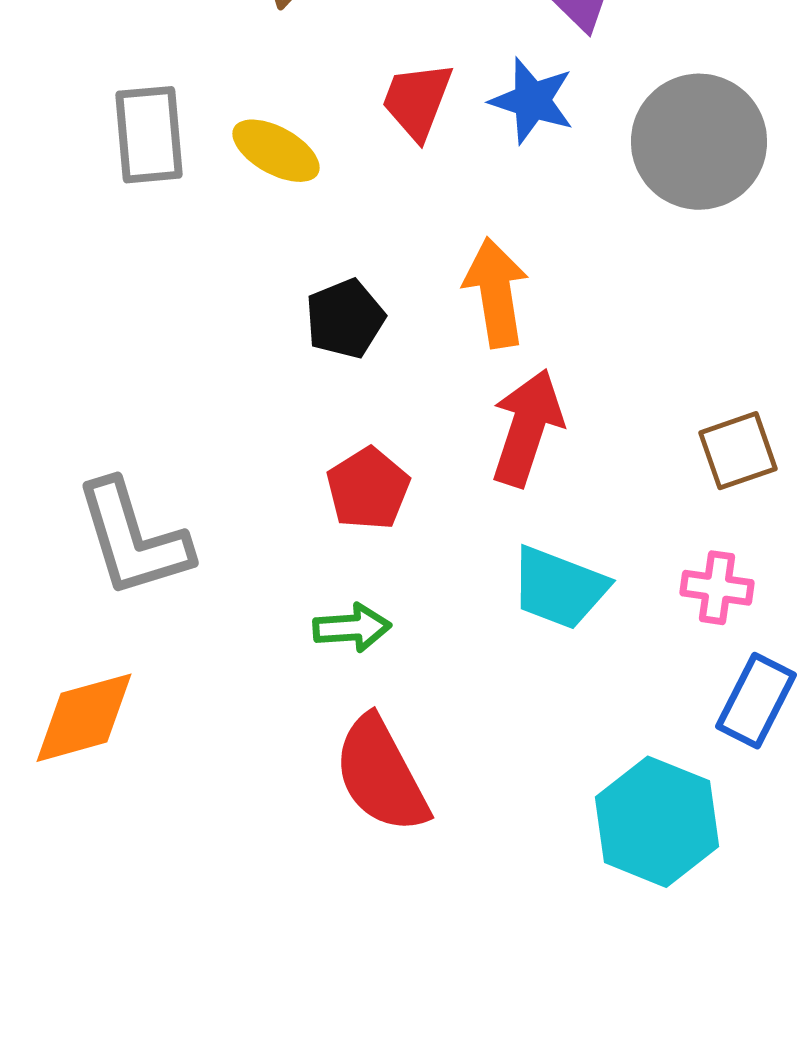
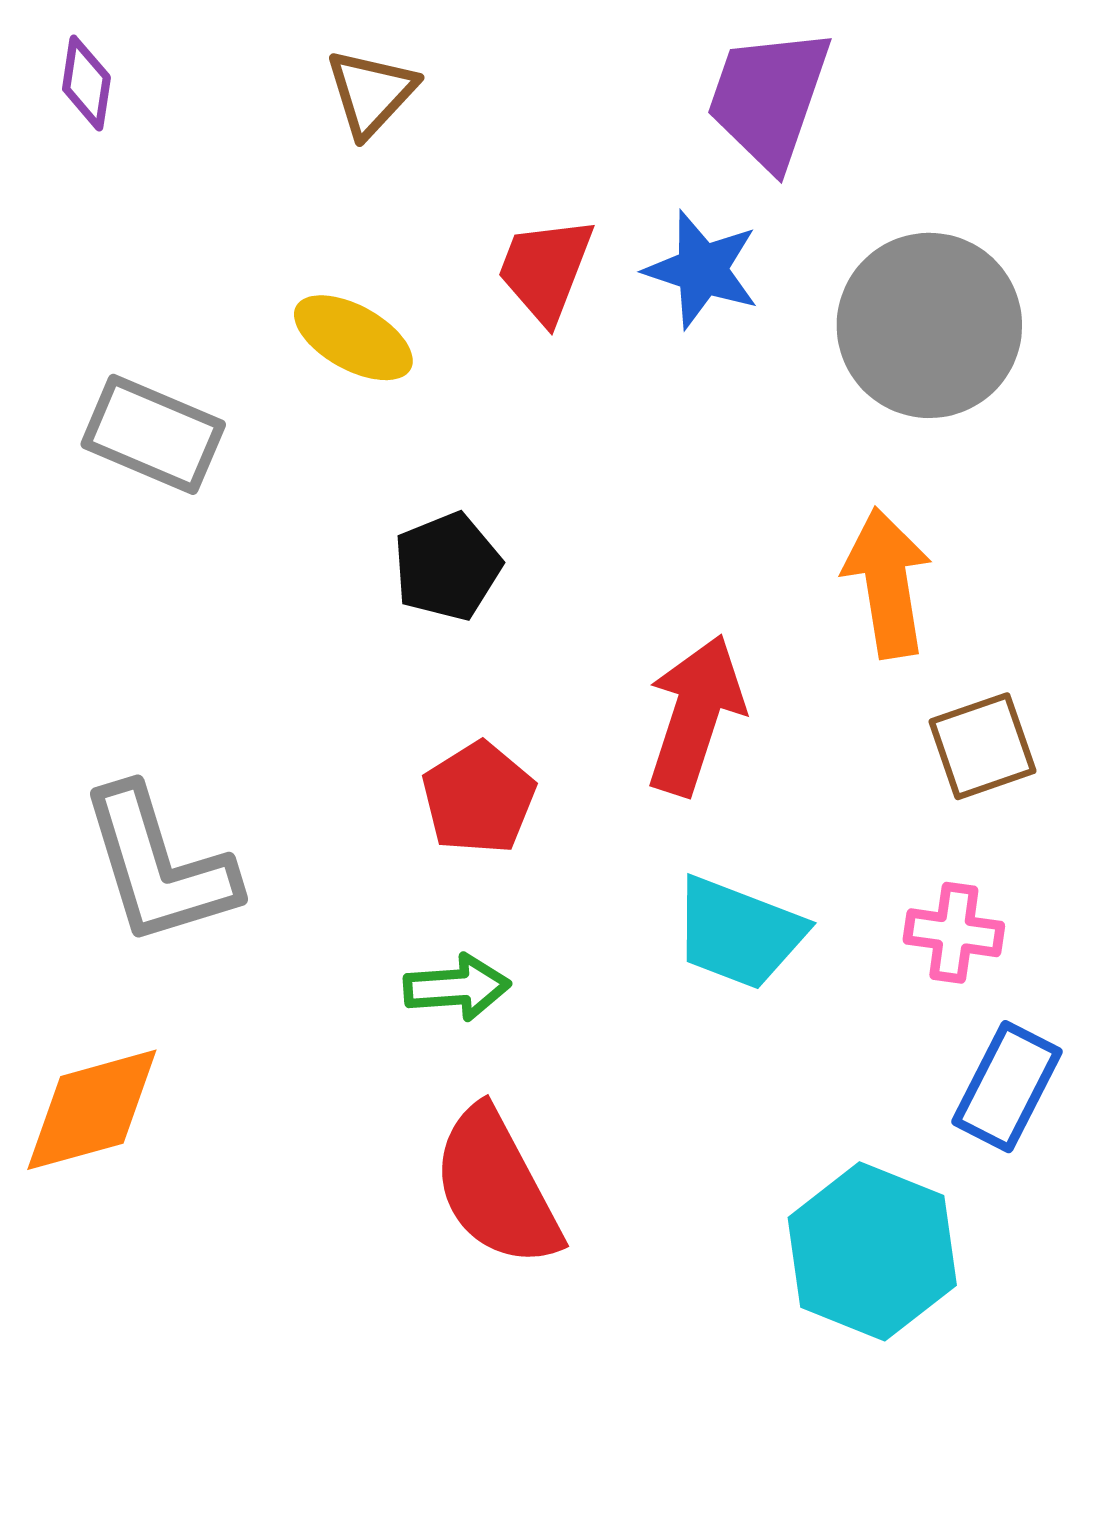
gray rectangle: (149, 135) -> (153, 434), moved, turned -62
orange arrow: (496, 293) -> (887, 583), moved

